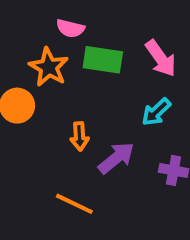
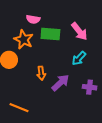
orange line: (74, 204) -> (19, 108), moved

